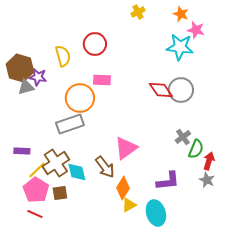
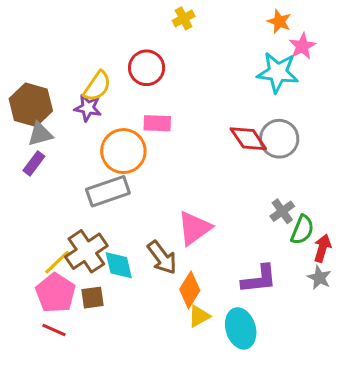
yellow cross: (138, 12) -> (184, 18), moved
pink star: (196, 30) -> (302, 46), turned 30
yellow semicircle: (63, 56) -> (97, 86), turned 50
purple star: (38, 77) -> (88, 108), moved
purple rectangle: (22, 151) -> (34, 163), moved, turned -56

